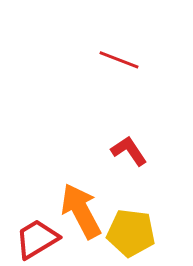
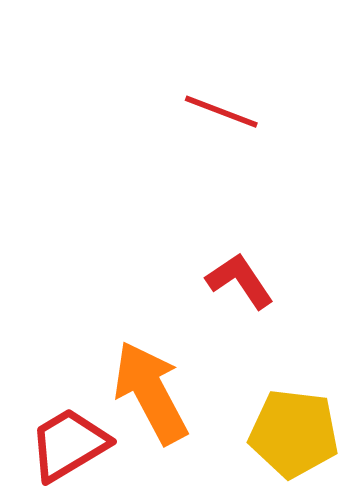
yellow pentagon: (131, 233) -> (294, 433), moved

